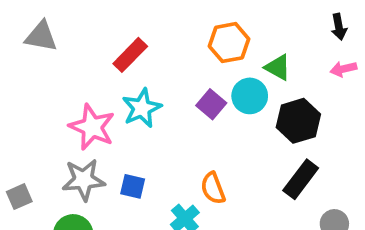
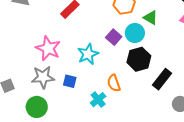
cyan star: (142, 108) -> (88, 54), moved
black hexagon: (298, 121) -> (139, 59), moved

